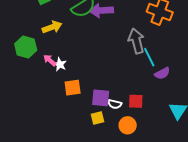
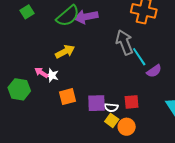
yellow arrow: (52, 27) -> (65, 52), moved
green hexagon: (26, 47) -> (19, 89), moved
yellow square: (97, 118) -> (112, 120), moved, turned -32

